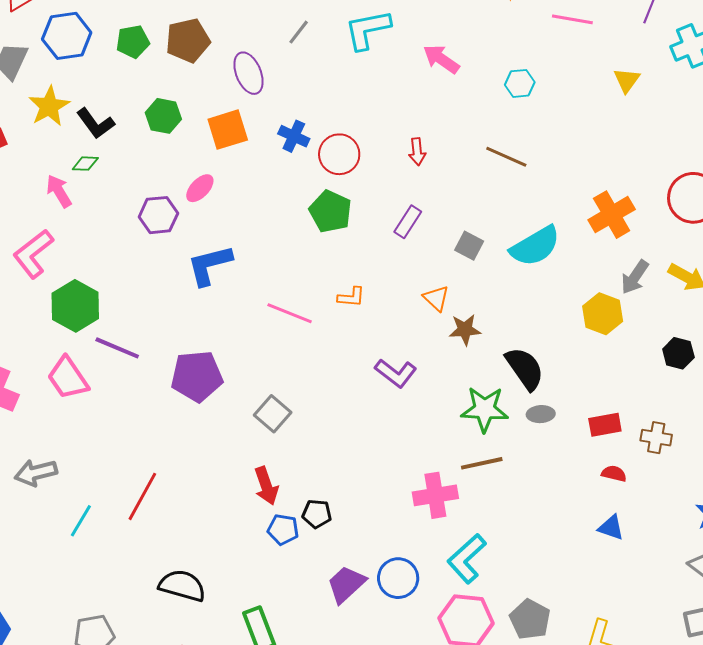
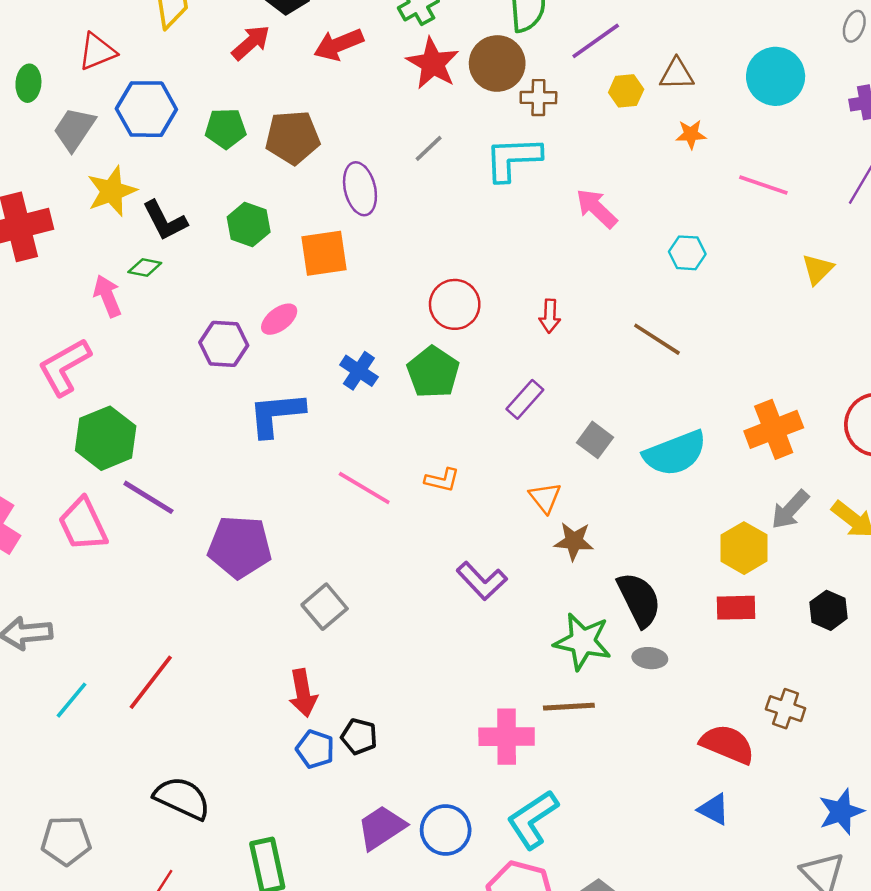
blue cross: (294, 136) -> (359, 371), moved
red rectangle: (605, 425) -> (736, 608), moved
red semicircle: (614, 474) -> (727, 744), size x1.8

